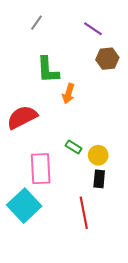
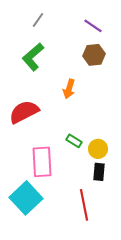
brown hexagon: (107, 59) -> (94, 55), moved
green L-shape: (48, 70) -> (33, 57), moved, turned 52

